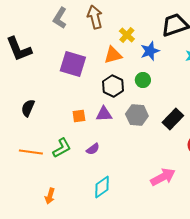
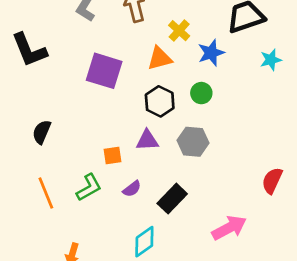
orange square: (79, 116) -> (112, 156), moved
black rectangle: (173, 119) -> (172, 199), moved
orange line: (31, 152) -> (46, 193), turned 60

